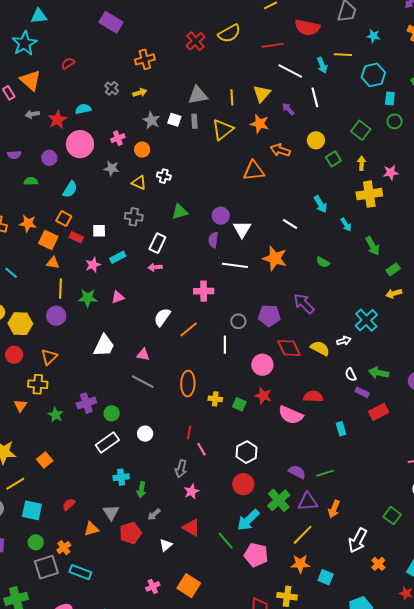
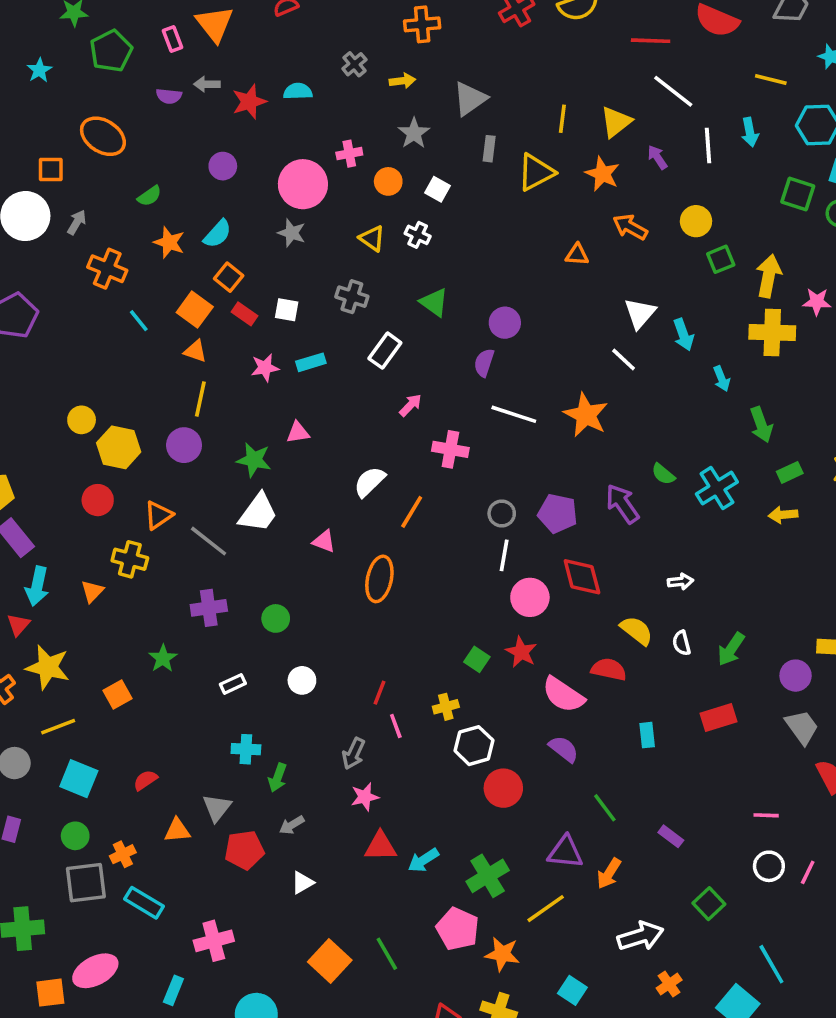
cyan arrow: (322, 65) -> (750, 132), moved
gray triangle: (198, 95) -> (470, 99), moved, turned -35
white square: (174, 120) -> (438, 189), moved
green square: (361, 130) -> (798, 194), moved, turned -30
pink circle: (80, 144) -> (303, 184), moved
purple semicircle: (14, 155) -> (169, 96), moved
yellow arrow: (362, 163) -> (769, 276), size x1.6
gray star: (112, 168) -> (292, 233), moved
orange triangle: (254, 171) -> (577, 255), size x0.6
green semicircle: (31, 181) -> (149, 196), moved, turned 136
cyan semicircle: (70, 189) -> (217, 234), moved
green triangle: (180, 212) -> (434, 302), turned 42
orange star: (28, 223) -> (169, 242), moved
white triangle: (242, 229) -> (640, 313), moved
green semicircle: (323, 262) -> (663, 474), moved
pink arrow: (155, 267) -> (411, 405), moved, turned 128
cyan line: (11, 273) -> (139, 321), moved
green star: (88, 298) -> (254, 460), moved
cyan cross: (366, 320) -> (717, 488), moved
orange line: (189, 329) -> (412, 512), turned -30
white line: (225, 345) -> (504, 555), moved
yellow semicircle: (320, 348) -> (637, 631), moved
green arrow: (379, 373) -> (731, 649), turned -78
gray line: (143, 382) -> (209, 541), moved
orange ellipse: (188, 384) -> (379, 579), moved
purple rectangle: (362, 392) -> (671, 836), moved
yellow cross: (215, 399) -> (446, 707), moved, turned -32
green circle: (112, 413) -> (276, 618), moved
green star: (56, 415) -> (163, 658), moved
white rectangle: (107, 443) -> (233, 684), size x0.6
purple semicircle: (297, 472) -> (564, 749), moved
green line: (325, 473) -> (605, 808), turned 60
red circle: (243, 484) -> (503, 788), moved
green cross: (279, 500) -> (488, 876), moved
cyan arrow: (248, 520) -> (423, 860), moved, size x0.7
red triangle: (191, 527) -> (380, 846), moved, turned -42
white arrow: (358, 540) -> (641, 936), turned -145
green line: (226, 541) -> (387, 954), moved
orange star: (300, 564) -> (502, 954), moved
pink cross: (153, 586) -> (214, 941), moved, size x1.5

